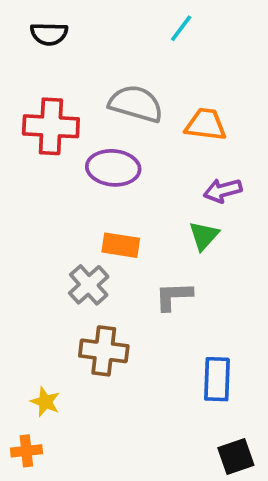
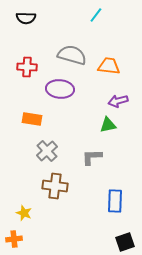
red cross: (51, 126) -> (27, 67), size x0.7
green triangle: (204, 236) -> (108, 125), turned 36
orange rectangle: (121, 245) -> (32, 119), moved

